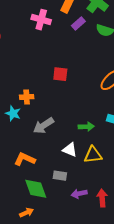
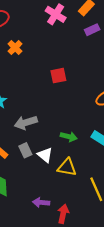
red square: (60, 74) -> (58, 76), turned -35
orange cross: (27, 97) -> (15, 48), moved, turned 32
gray rectangle: (60, 176) -> (25, 150), moved, turned 40

